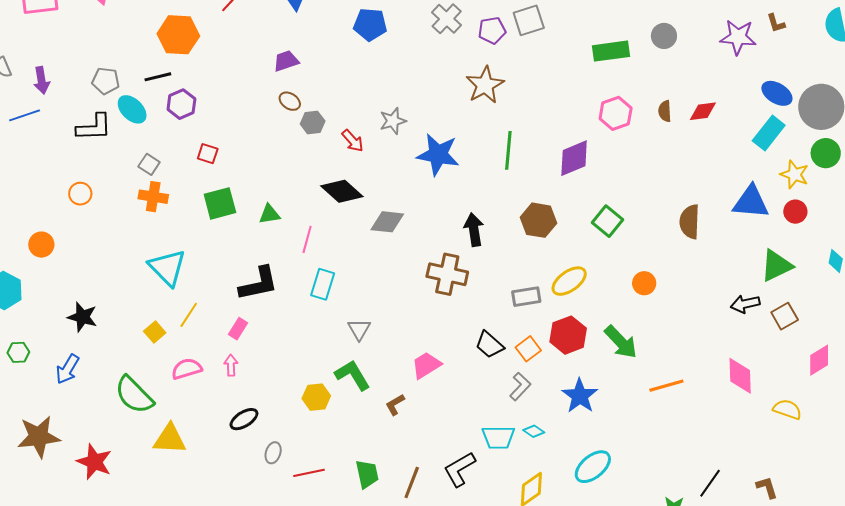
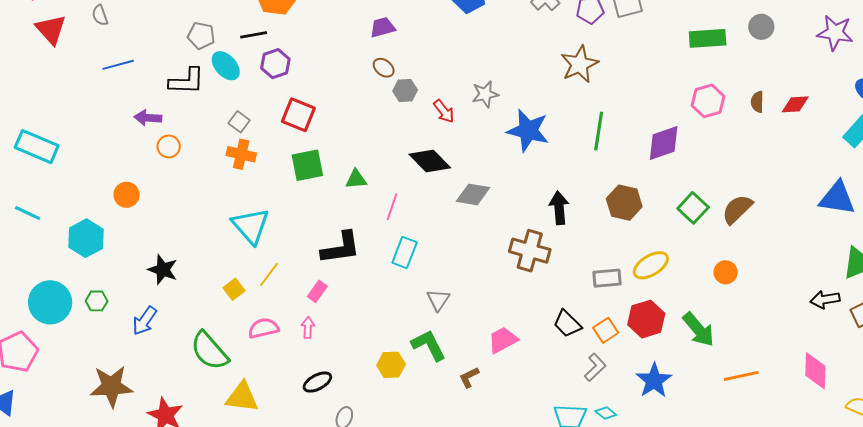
purple arrow: (42, 80) -> (148, 118), moved, turned 100
red square: (208, 154) -> (298, 115), size x1.6
brown semicircle: (690, 222) -> (737, 209), moved, turned 40

